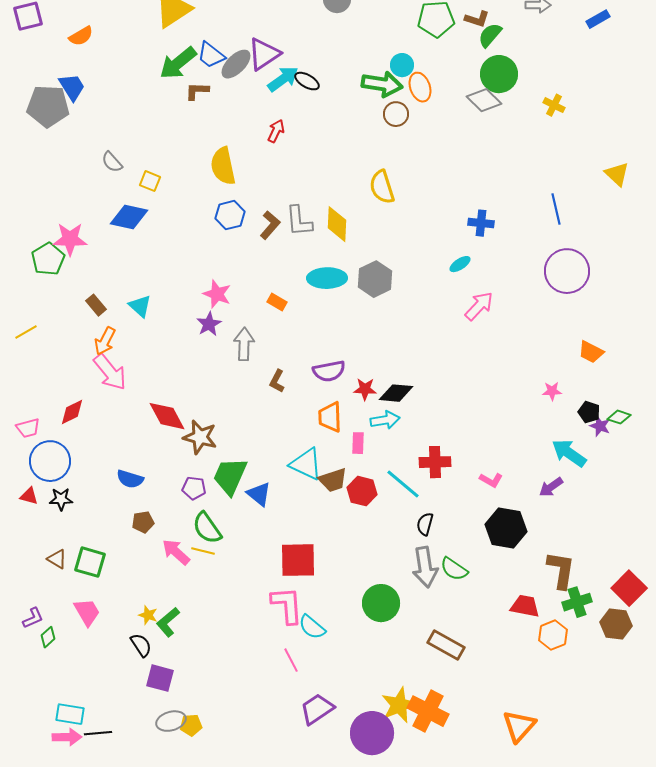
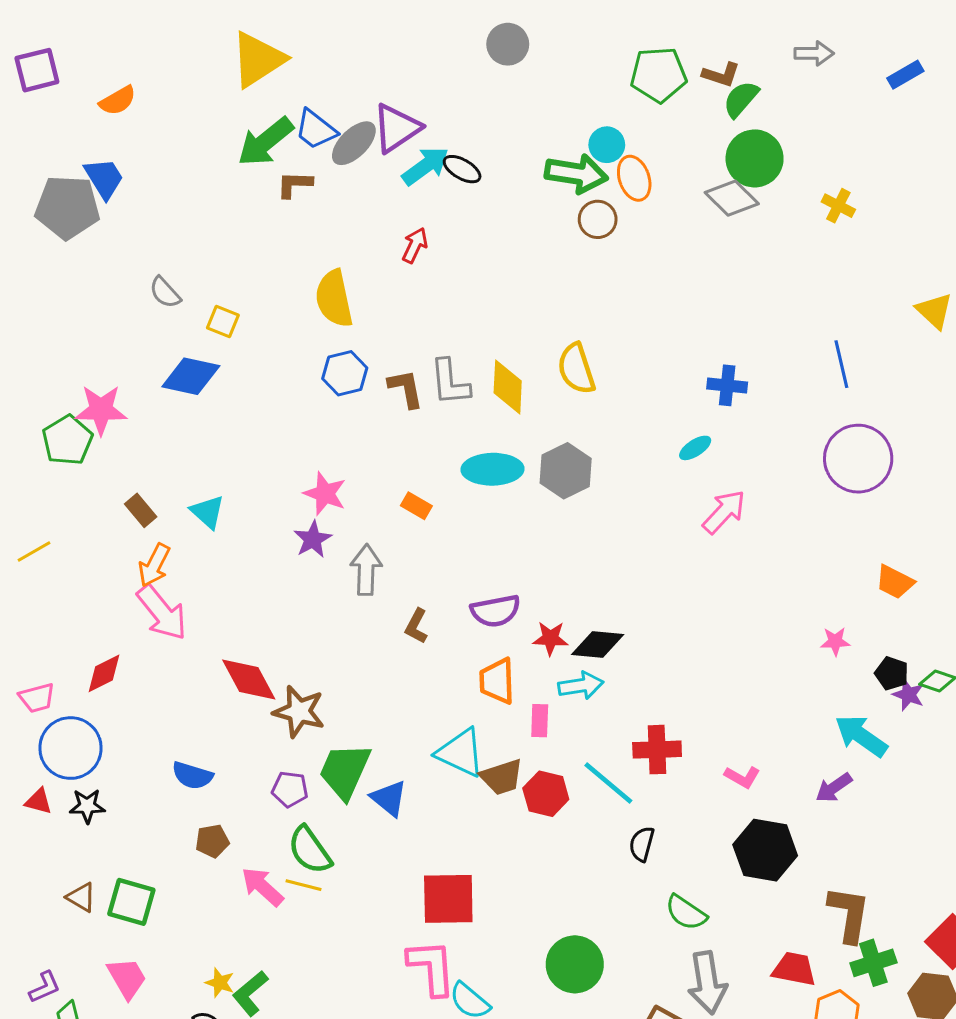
yellow semicircle: (382, 187) -> (576, 369), moved
brown L-shape: (270, 225) -> (406, 388), turned -52
gray arrow: (425, 567) -> (707, 983), moved

